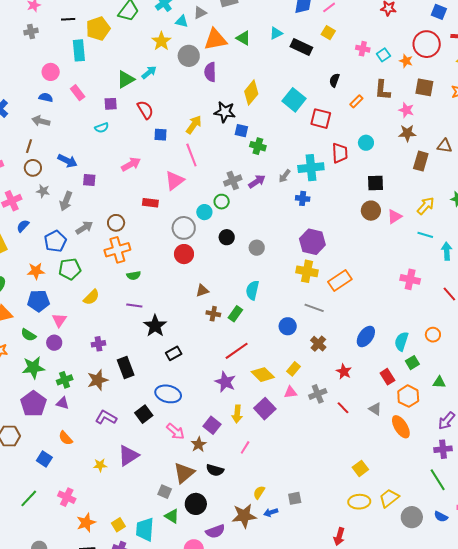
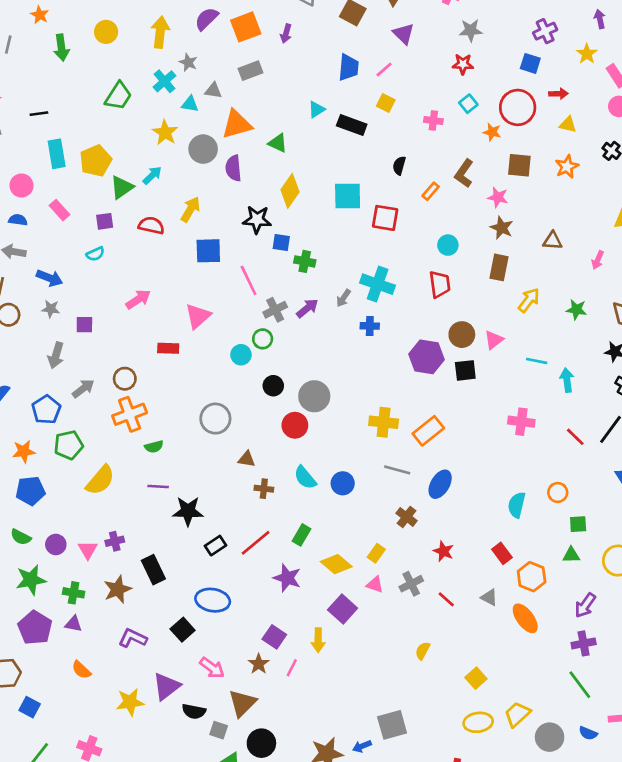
gray triangle: (200, 13) -> (213, 91), turned 40
yellow pentagon: (98, 29) -> (96, 161), moved
green triangle: (243, 38) -> (278, 143), moved
cyan square: (383, 55) -> (468, 104), moved
brown L-shape: (382, 90) -> (464, 173), turned 35
cyan square: (294, 100) -> (348, 196), turned -35
red semicircle: (145, 110) -> (151, 225), turned -42
yellow arrow: (194, 125) -> (190, 209), moved
brown star: (407, 133) -> (502, 228), turned 30
blue square: (160, 135) -> (208, 251), moved, size x1.5
red trapezoid: (340, 153) -> (440, 284), moved
pink line: (191, 155) -> (249, 280), moved
blue arrow: (67, 161) -> (49, 278), moved
brown rectangle: (421, 161) -> (499, 267), moved
cyan cross: (311, 168) -> (378, 284), turned 30
black square: (376, 183) -> (465, 370), moved
gray star: (43, 191) -> (51, 309), moved
yellow arrow: (426, 206) -> (529, 300), moved
gray circle: (184, 228) -> (215, 419), moved
purple hexagon: (312, 242) -> (426, 357), moved
gray circle: (257, 248) -> (314, 396), size x1.5
red circle: (184, 254) -> (295, 425), moved
cyan semicircle: (252, 290) -> (305, 478), moved, turned -48
brown triangle: (202, 291) -> (247, 459), turned 32
yellow semicircle: (91, 297) -> (100, 480), size x1.4
green rectangle: (235, 314) -> (301, 535), moved
pink triangle: (59, 320) -> (88, 550), moved
black star: (155, 326) -> (188, 511), turned -30
blue circle: (288, 326) -> (343, 483), moved
blue ellipse: (366, 336) -> (440, 484), moved
red line: (237, 351) -> (256, 543), moved
green square: (412, 363) -> (578, 524), moved, turned 32
green cross: (65, 380) -> (74, 593), turned 35
pink triangle: (290, 392) -> (375, 585), turned 32
yellow arrow: (237, 414) -> (318, 640), moved
pink arrow: (175, 431) -> (212, 668), moved
pink line: (245, 447) -> (292, 668), moved
blue square: (44, 459) -> (30, 707), moved
yellow star: (100, 465) -> (130, 702), size x1.5
black semicircle: (215, 470) -> (194, 711), moved
yellow semicircle: (259, 492) -> (423, 651), moved
gray square: (295, 498) -> (392, 725), size x1.6

